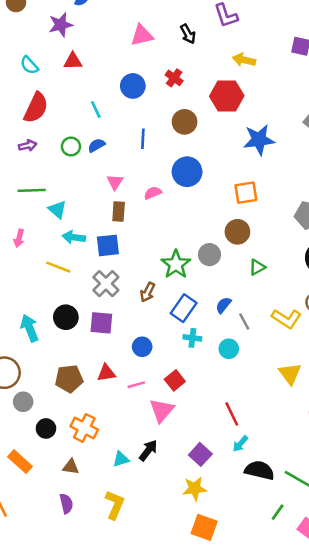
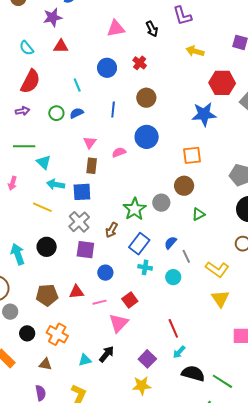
red hexagon: (227, 96) -> (222, 83), moved
yellow L-shape: (287, 319) -> (217, 269), moved
purple square: (101, 323) -> (85, 250), moved

